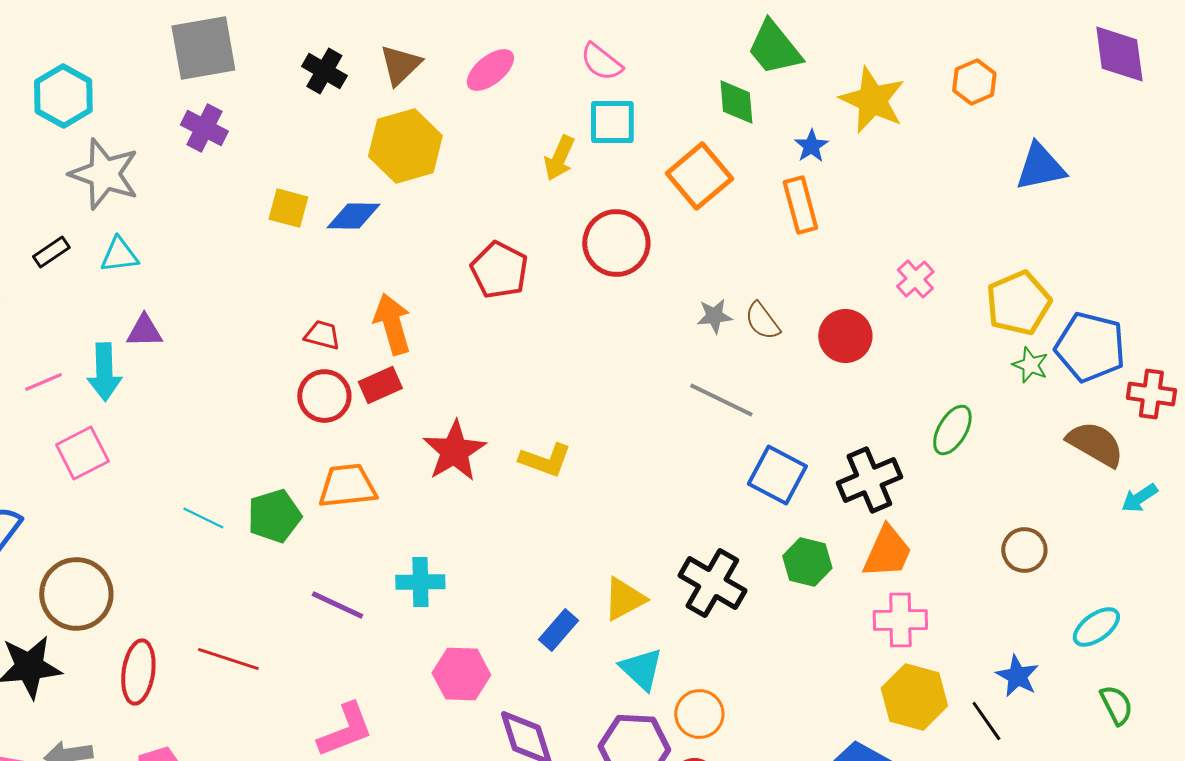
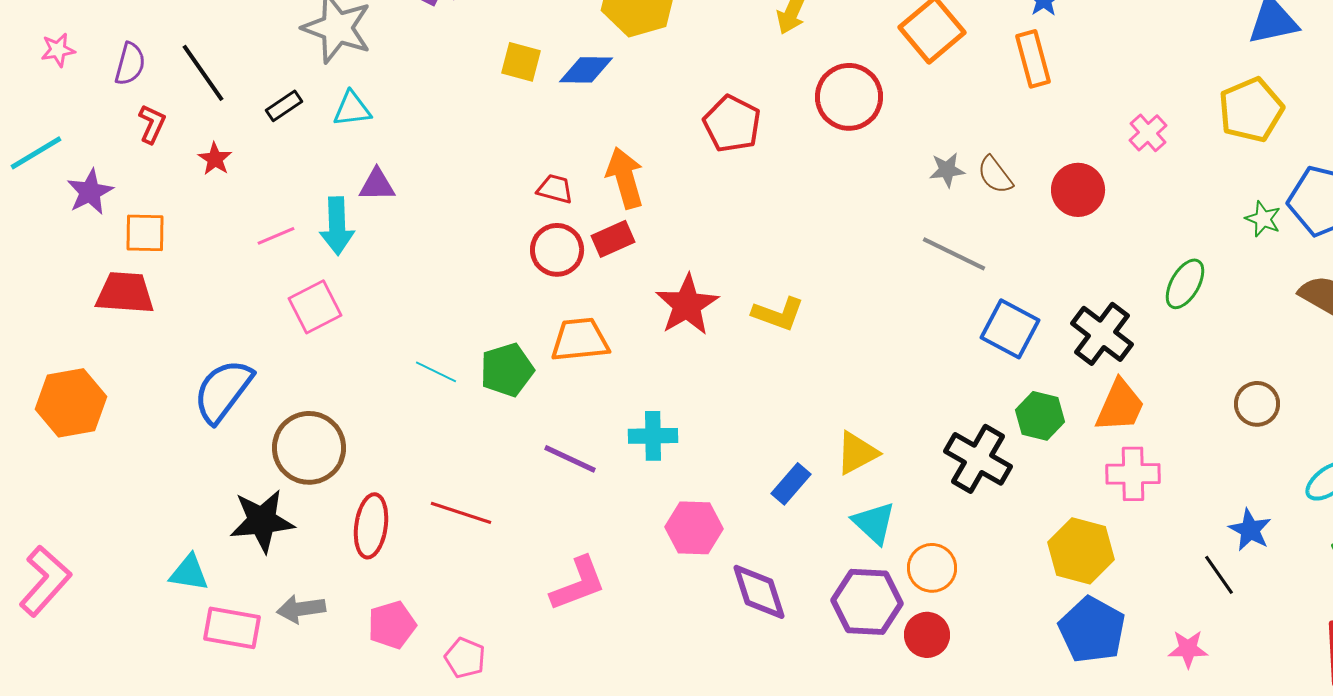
yellow pentagon: (1018, 303) -> (1251, 110), moved
black cross: (869, 480) -> (1102, 334), turned -30
black cross: (712, 583) -> (978, 459), moved
yellow hexagon: (914, 697) -> (1081, 551), moved

